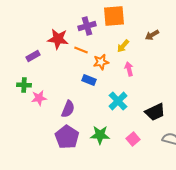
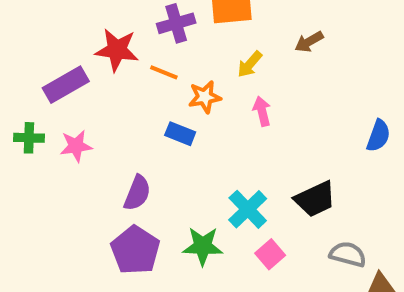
purple rectangle: (33, 56) -> (66, 85), size x1.5
green cross: (24, 85) -> (29, 138), moved
pink star: (39, 98) -> (76, 146), moved
cyan cross: (118, 101) -> (248, 209), moved

